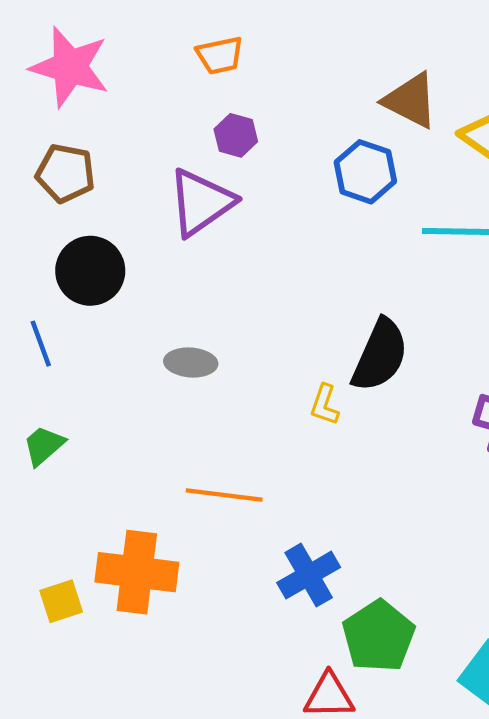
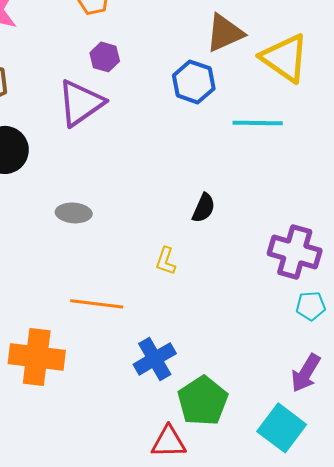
brown triangle: (411, 100) -> (225, 33), turned -51
black semicircle: (380, 355) -> (204, 208), size x0.6
yellow L-shape: (325, 405) -> (166, 261), moved

